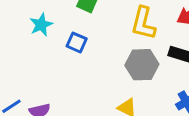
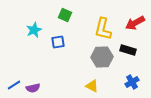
blue square: (77, 42) -> (58, 42), turned -32

